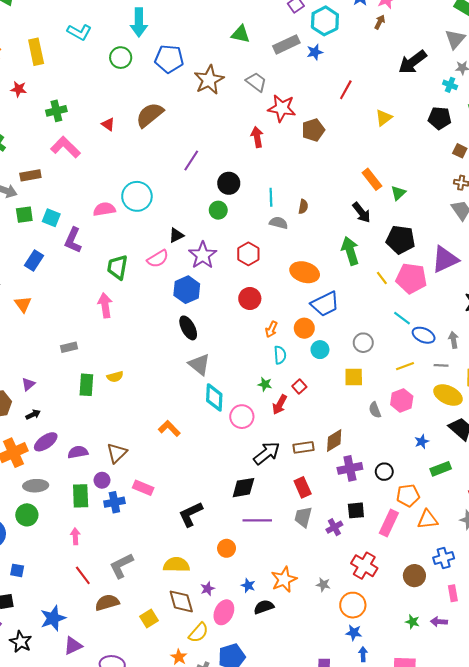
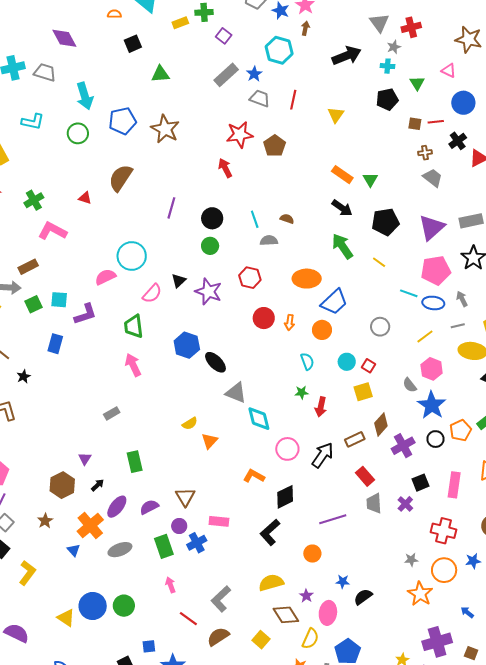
cyan hexagon: (325, 21) -> (279, 50), moved
green triangle: (241, 34) -> (160, 74), moved
black arrow: (412, 62) -> (347, 56), turned -148
gray trapezoid: (256, 82) -> (260, 98), moved
brown semicircle: (303, 207) -> (287, 219), turned -64
purple L-shape: (73, 240) -> (85, 314), turned -115
pink semicircle: (158, 259) -> (152, 293), moved
pink pentagon: (411, 278) -> (436, 270), moved
blue hexagon: (187, 290) -> (187, 345), moved
orange triangle: (23, 304) -> (210, 441), moved, turned 36
orange arrow: (271, 329) -> (290, 322), moved
cyan circle: (320, 350) -> (347, 362), moved
yellow semicircle: (115, 377) -> (190, 423), moved
yellow square: (354, 377) -> (363, 392), moved
green rectangle: (86, 385) -> (135, 462), moved
red square: (299, 387) -> (369, 366), moved
pink circle: (242, 417) -> (287, 449), moved
orange L-shape: (169, 428) -> (254, 476), moved
blue star: (422, 442) -> (432, 405), moved, size x2.0
black diamond: (243, 488) -> (285, 497), moved
orange pentagon: (408, 495) -> (461, 430), moved
green circle: (27, 515) -> (124, 606), moved
blue square: (17, 570) -> (149, 646), moved
orange star: (284, 579) -> (420, 594), moved
blue star: (354, 633) -> (473, 561), moved
blue arrow: (363, 654) -> (467, 612), turned -32

